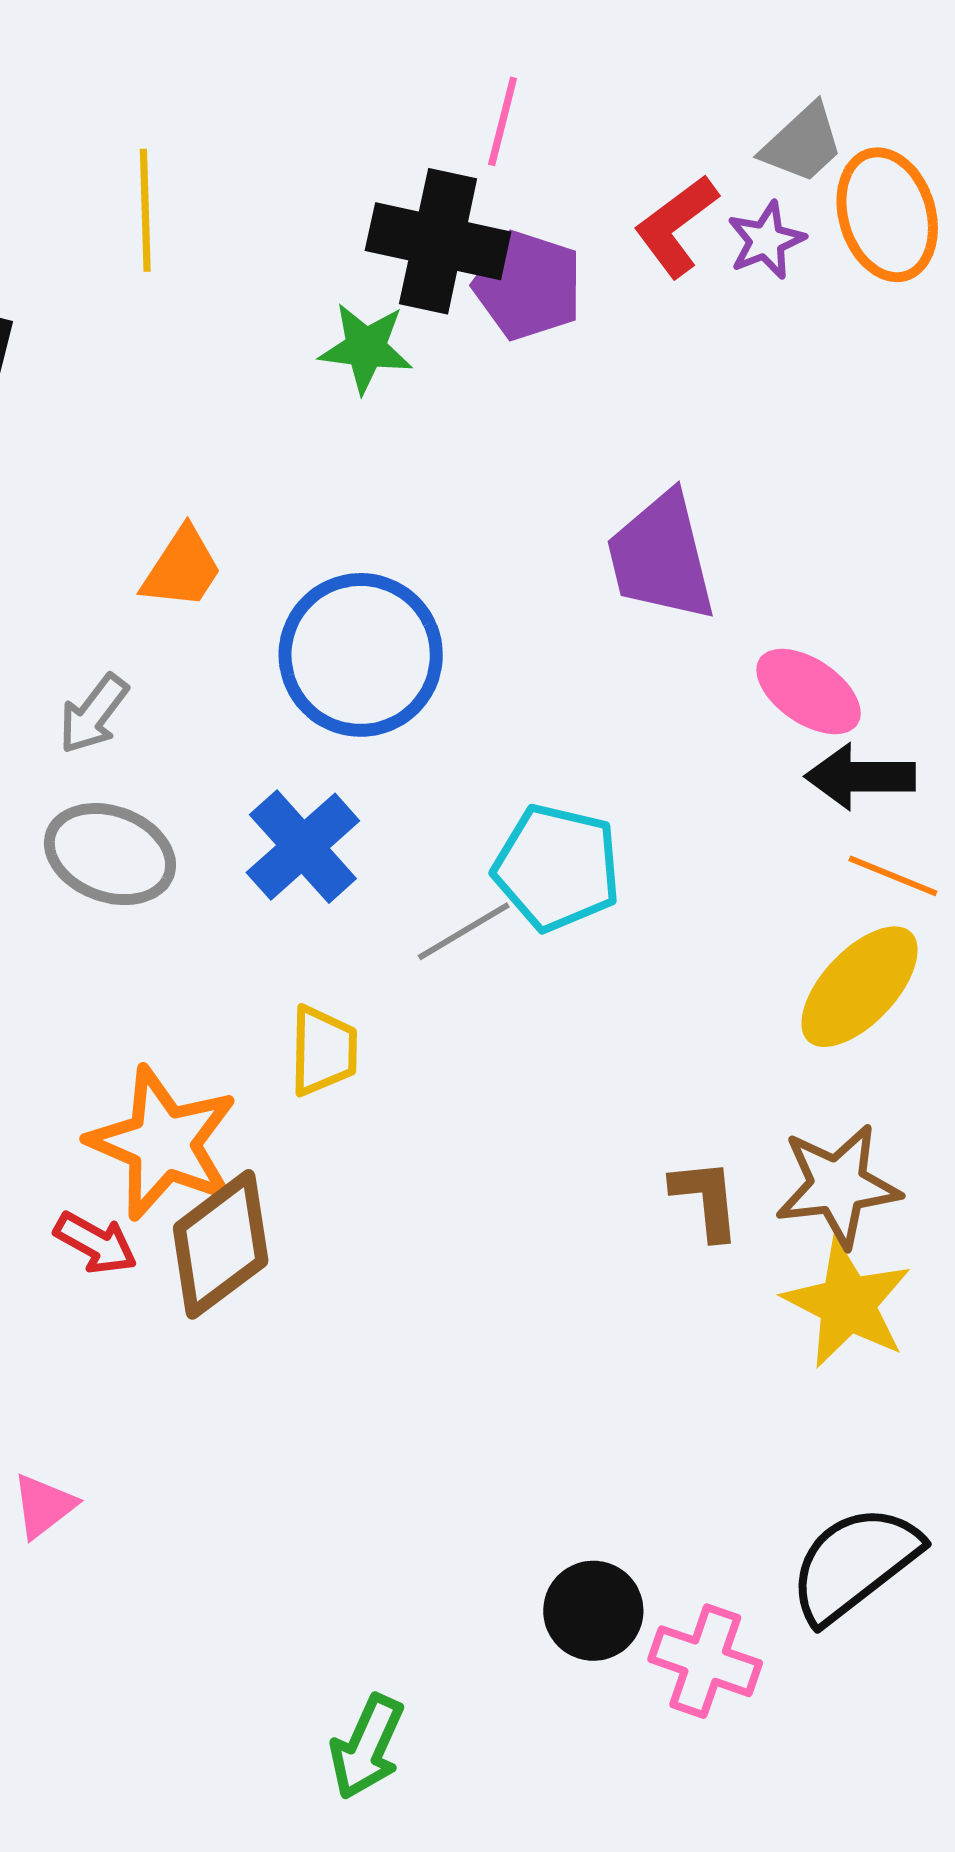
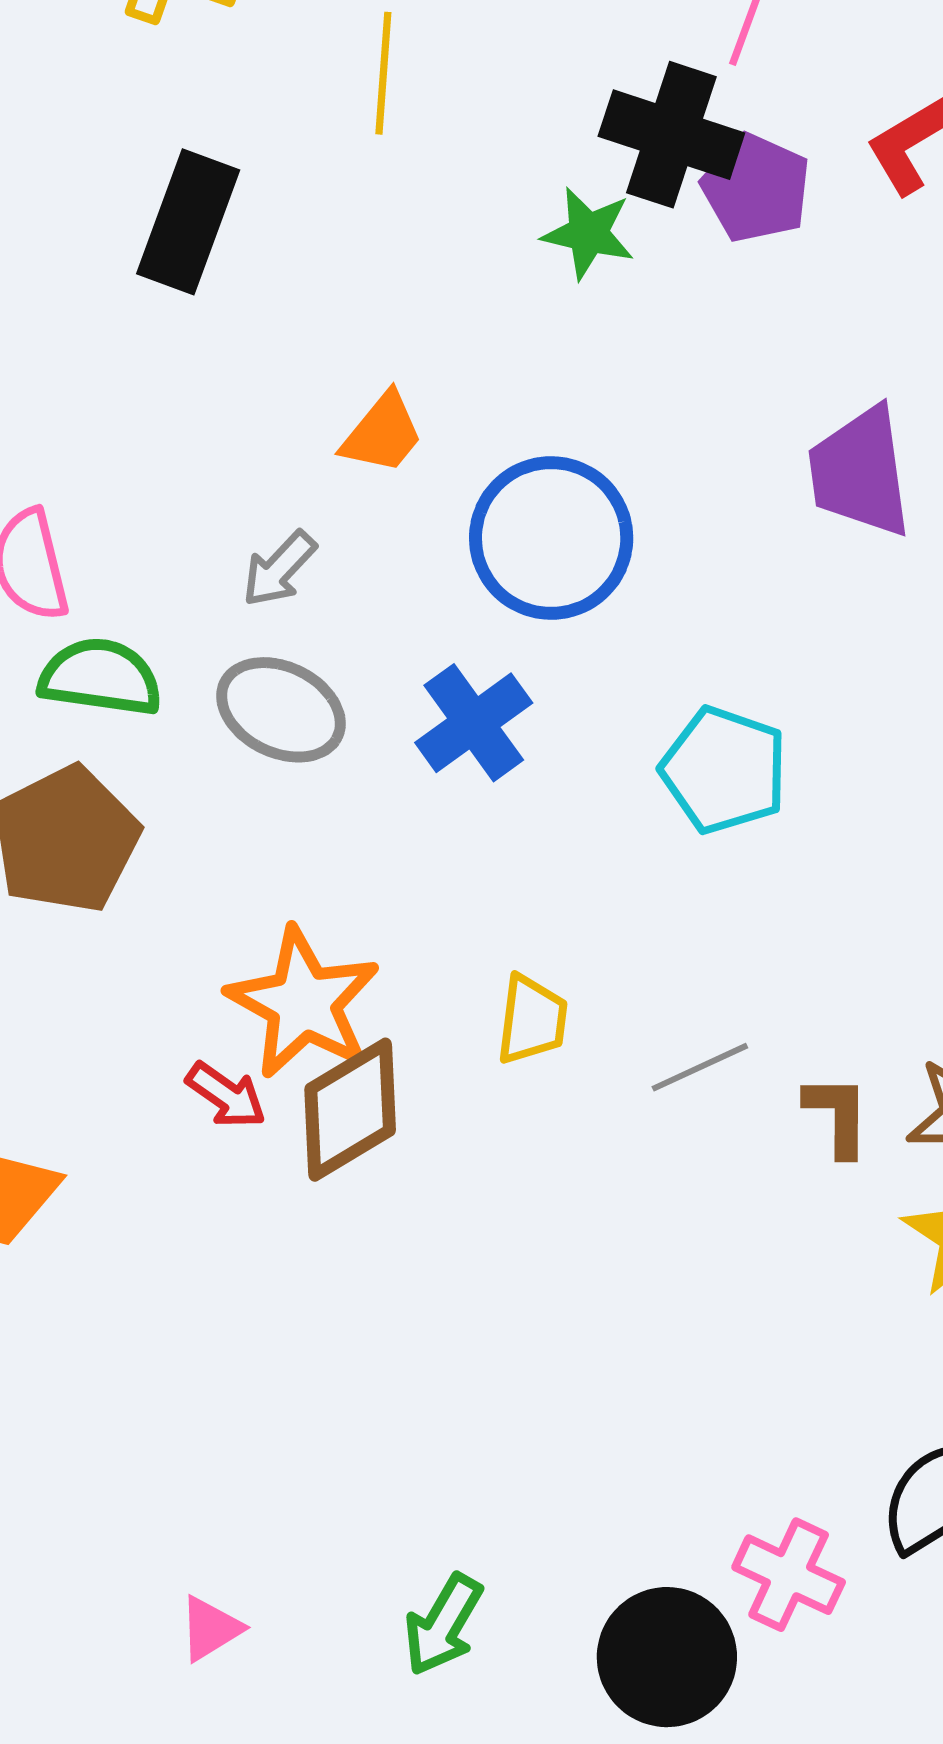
gray line: (464, 931) -> (700, 1067), moved
yellow trapezoid: (323, 1051) -> (532, 1020), moved
pink triangle: (44, 1506) -> (210, 1629), moved
black circle: (593, 1611) -> (667, 1657), moved, size x1.4

